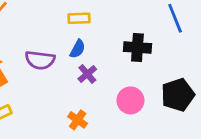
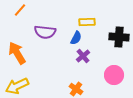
yellow rectangle: (79, 18) -> (87, 22), moved
purple semicircle: (40, 60) -> (45, 32), moved

